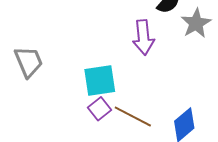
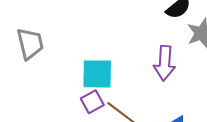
purple arrow: (143, 37) -> (165, 63), moved

